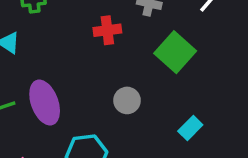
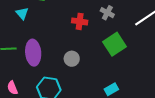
gray circle: (127, 100) -> (72, 59), moved

